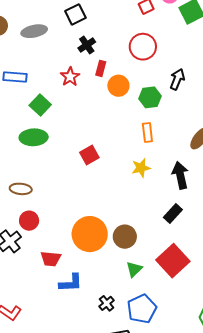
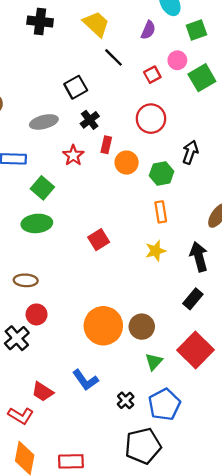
gray ellipse: (34, 31) -> (44, 122), moved
red trapezoid: (51, 259) -> (43, 392), moved, turned 30
blue L-shape: (71, 283) -> (85, 380), turned 60

